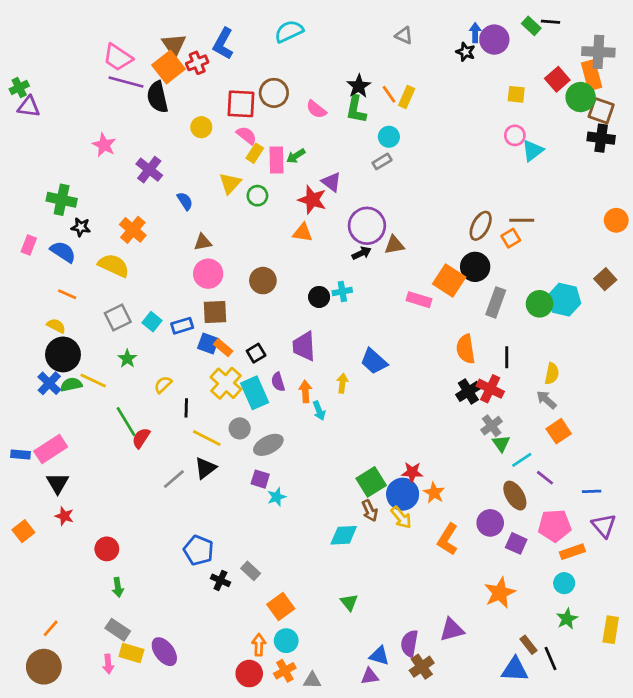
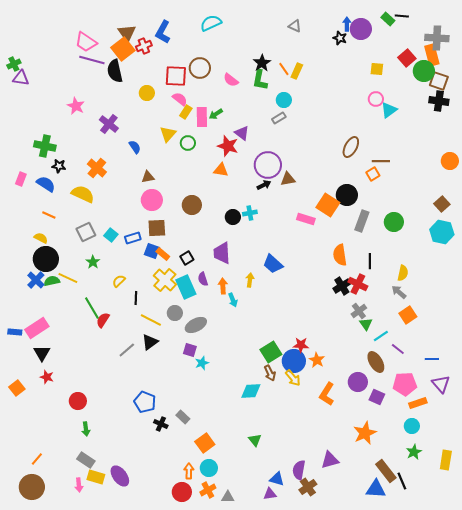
brown ellipse: (481, 226) -> (351, 147), moved
cyan hexagon: (564, 300) -> (442, 232), moved
brown rectangle: (529, 645) -> (386, 471), size x1.6

